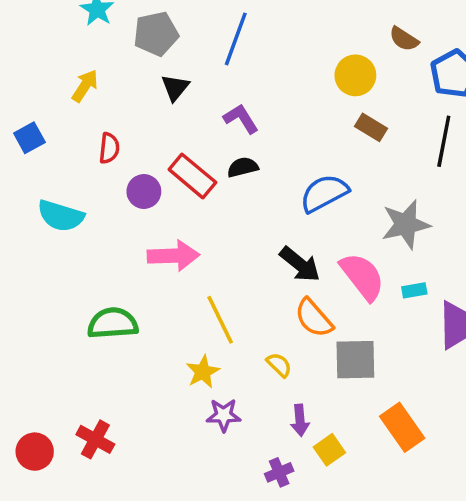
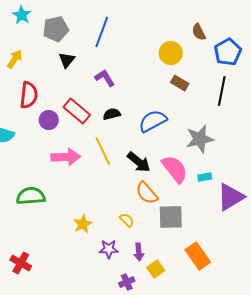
brown semicircle: (404, 39) -> (199, 32), turned 30
red semicircle: (109, 148) -> (29, 95), size x1.5
black semicircle: (243, 167) -> (112, 114), moved
yellow line: (220, 320) -> (103, 151), moved
purple star: (224, 415) -> (109, 249), moved

